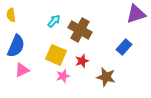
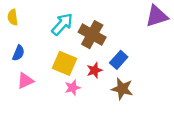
cyan arrow: (54, 21) -> (62, 24), size x1.5
blue semicircle: (16, 46) -> (18, 53), size x0.6
blue rectangle: (124, 47) -> (119, 60), moved

